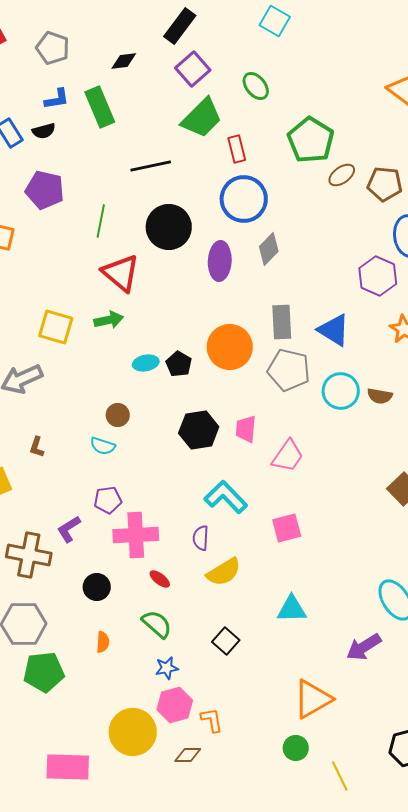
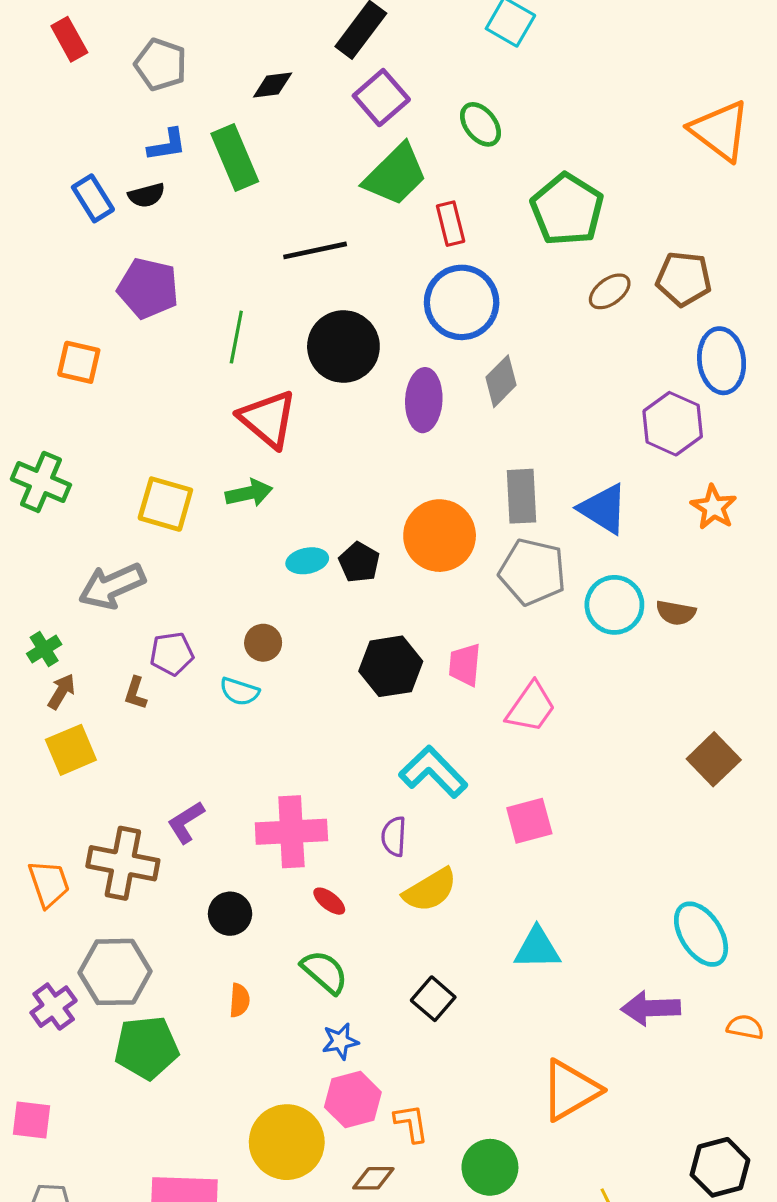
brown ellipse: (342, 175) -> (610, 291), moved
purple pentagon: (108, 500) -> (172, 654), moved
purple arrow: (364, 647) -> (651, 1008), turned 30
green circle: (296, 748) -> (490, 1167), moved, size x1.4

